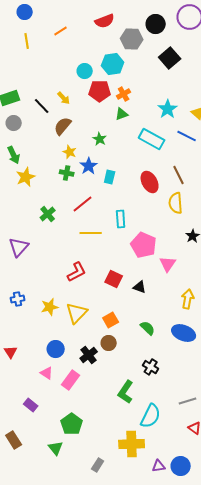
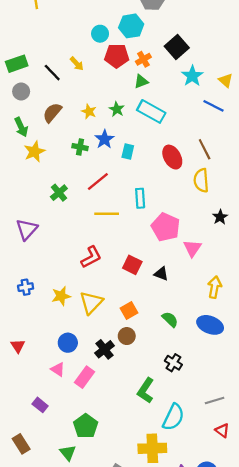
black square: (170, 58) -> (177, 47), moved
brown semicircle: (63, 126) -> (52, 113), moved
cyan rectangle: (152, 139) -> (151, 111), moved
yellow star: (70, 152) -> (89, 111), moved

